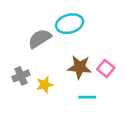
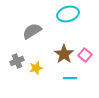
cyan ellipse: (70, 24) -> (68, 14), moved
brown star: (80, 67) -> (64, 54), turned 30

